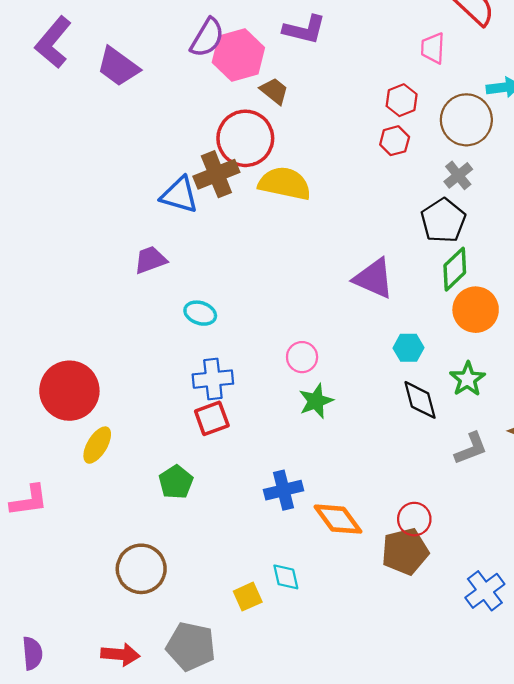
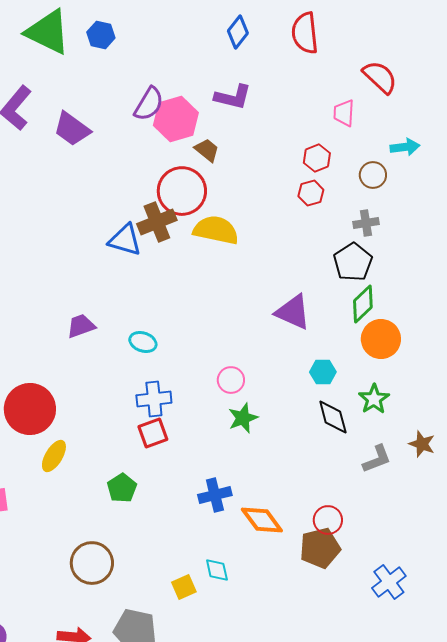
brown circle: (466, 120) -> (373, 175), size x0.6
gray cross: (458, 175) -> (366, 223), turned 30
purple trapezoid: (150, 260) -> (81, 326), moved

